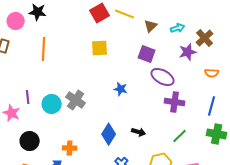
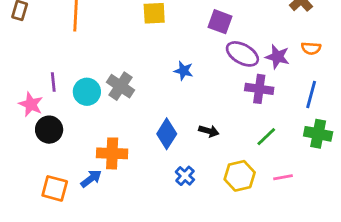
purple star: (188, 52) -> (277, 57), moved, turned 30
black circle: (30, 141) -> (49, 130), moved
orange cross: (70, 148) -> (112, 153), size x1.5

